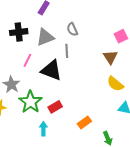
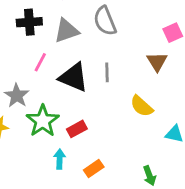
gray semicircle: (72, 29) -> (105, 21), size x1.5
gray line: (67, 51) -> (107, 72), moved
yellow semicircle: (115, 84) -> (142, 106), moved
orange rectangle: (84, 122) -> (94, 169), moved

